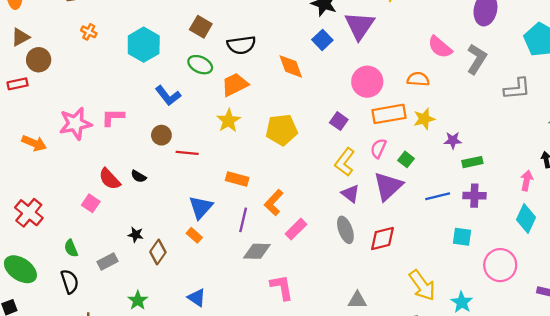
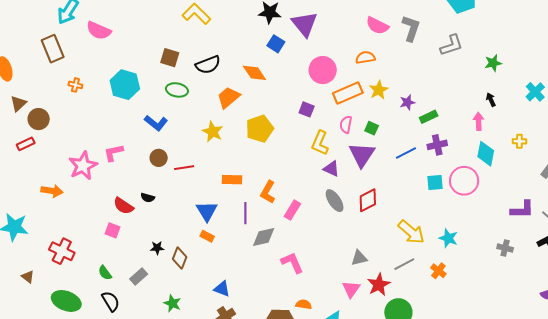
orange trapezoid: (235, 84) -> (228, 97), moved
pink circle: (500, 265) -> (464, 181), moved

